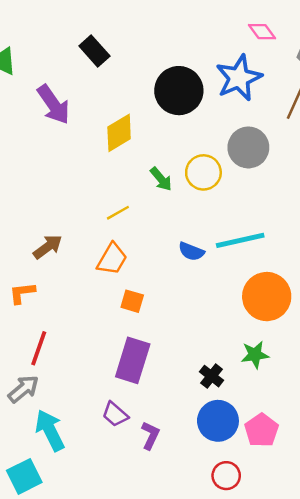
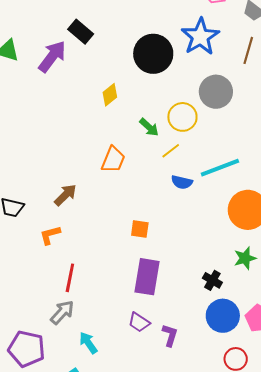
purple arrow: (53, 105) -> (52, 56), moved, turned -100
yellow diamond: (119, 133) -> (110, 95), size x0.7
yellow line: (118, 213) -> (171, 151), moved
orange trapezoid: (112, 259) -> (113, 160), moved
cyan arrow: (50, 430) -> (88, 343), size x0.7

